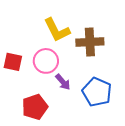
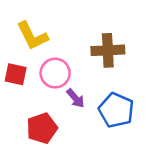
yellow L-shape: (57, 30) -> (32, 36), moved

